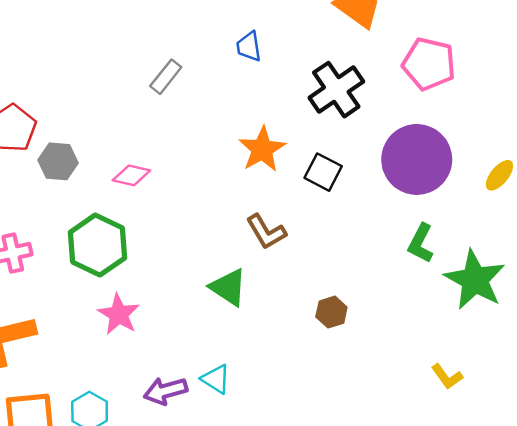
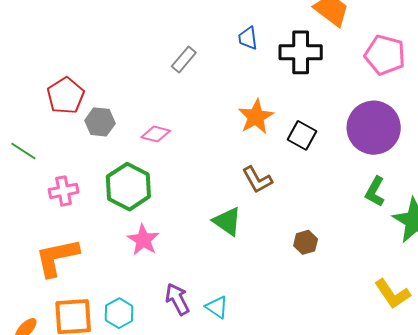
black cross: (336, 90) -> (301, 52), moved, turned 33
yellow L-shape: (447, 377) -> (392, 294), size x1.5
cyan triangle: (216, 379) -> (217, 307), moved
purple arrow: (166, 391) -> (177, 299), turned 76

